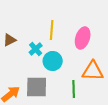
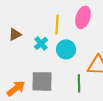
pink ellipse: (83, 38) -> (83, 17), moved
cyan circle: (53, 61) -> (66, 49), moved

